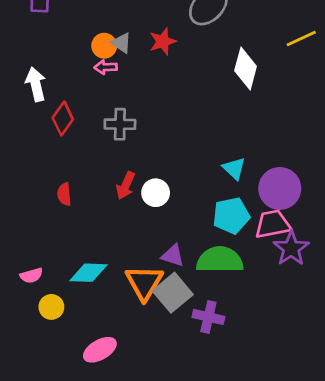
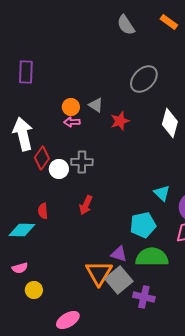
red star: (163, 41) -> (120, 121), moved
gray triangle: (121, 43) -> (96, 105), moved
white arrow: (36, 84) -> (23, 134), size x1.4
white circle: (156, 193) -> (59, 169), moved
cyan pentagon: (231, 216) -> (143, 225), moved
cyan diamond: (89, 273) -> (22, 230), moved

